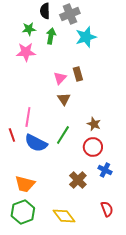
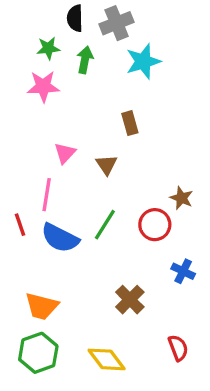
pink triangle: (60, 78) -> (65, 153), moved
brown star: (94, 124) -> (181, 198), moved
red circle: (93, 147) -> (155, 225), moved
blue cross: (105, 170) -> (183, 271), moved

